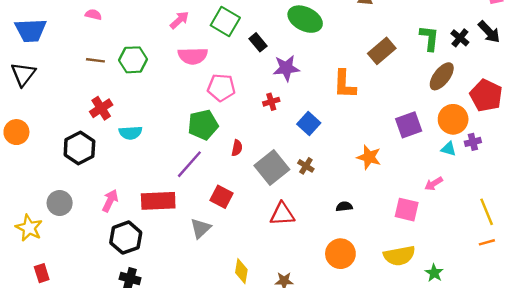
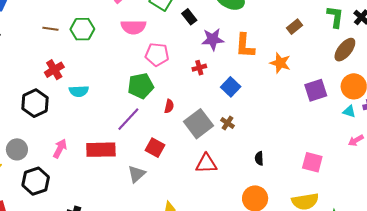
brown rectangle: (382, 51) -> (294, 27), size x0.7
orange L-shape: (345, 84) -> (245, 46), moved
orange star: (369, 157) -> (280, 63), moved
pink arrow: (434, 184) -> (356, 140), moved
black semicircle: (344, 207) -> (259, 158), turned -88
black hexagon: (126, 238) -> (36, 181), moved

